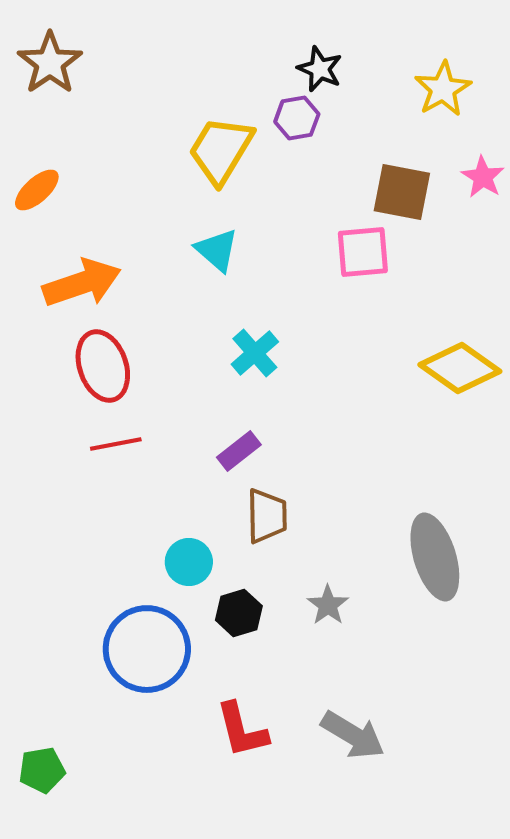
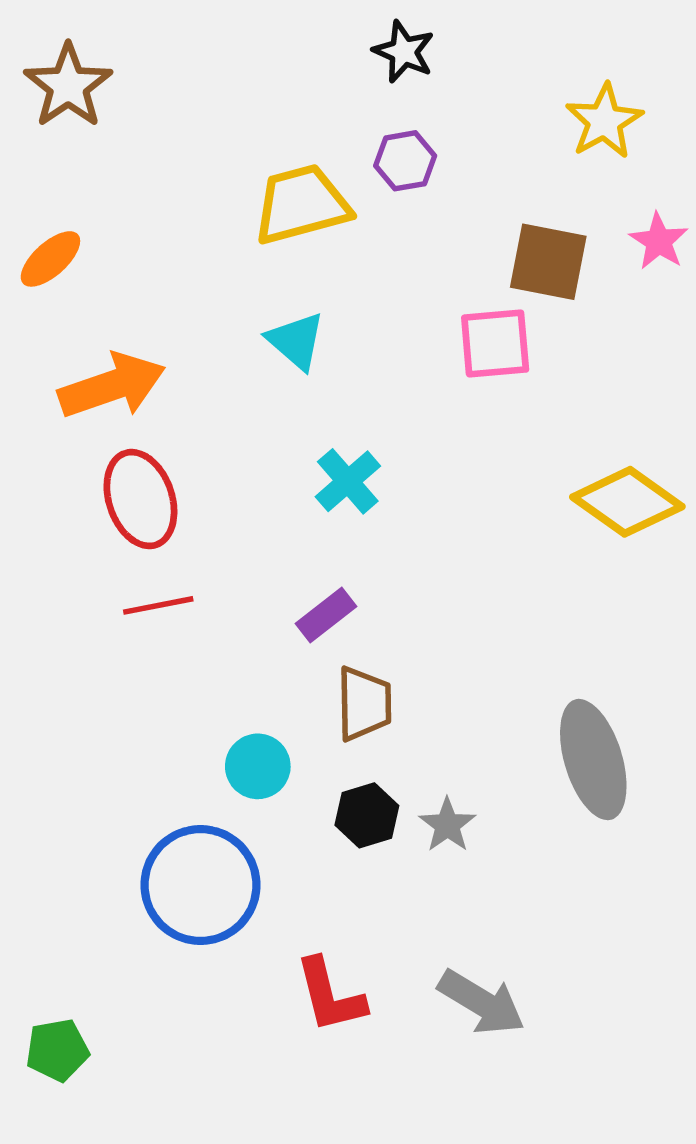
black star: (320, 69) -> (404, 52), moved
yellow trapezoid: (221, 150) -> (301, 204), turned 44
black hexagon: (239, 613) -> (367, 815), moved

